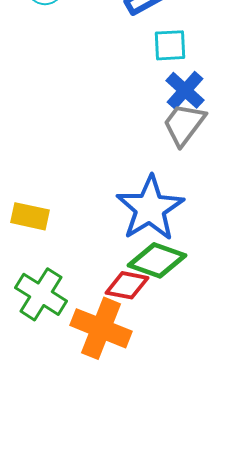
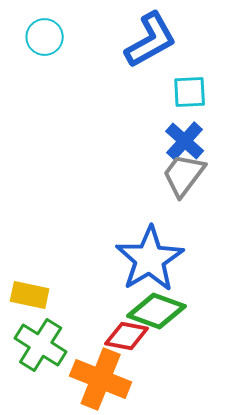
cyan square: (170, 45) -> (190, 92), moved
yellow rectangle: (30, 216) -> (30, 295), moved

